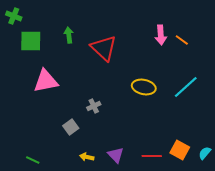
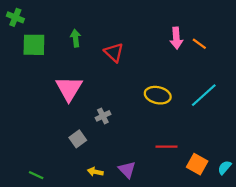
red triangle: (104, 48) -> (114, 52), size x0.7
pink triangle: (46, 81) -> (69, 89), moved, turned -48
red line: (152, 156) -> (166, 147), moved

